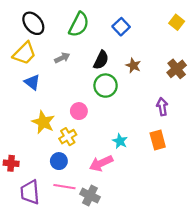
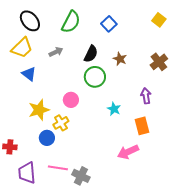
yellow star: (43, 122) -> (39, 110), turned 30
cyan star: (120, 141) -> (114, 109), moved
blue circle: (59, 161) -> (47, 138), moved
pink arrow: (101, 163) -> (128, 152), moved

